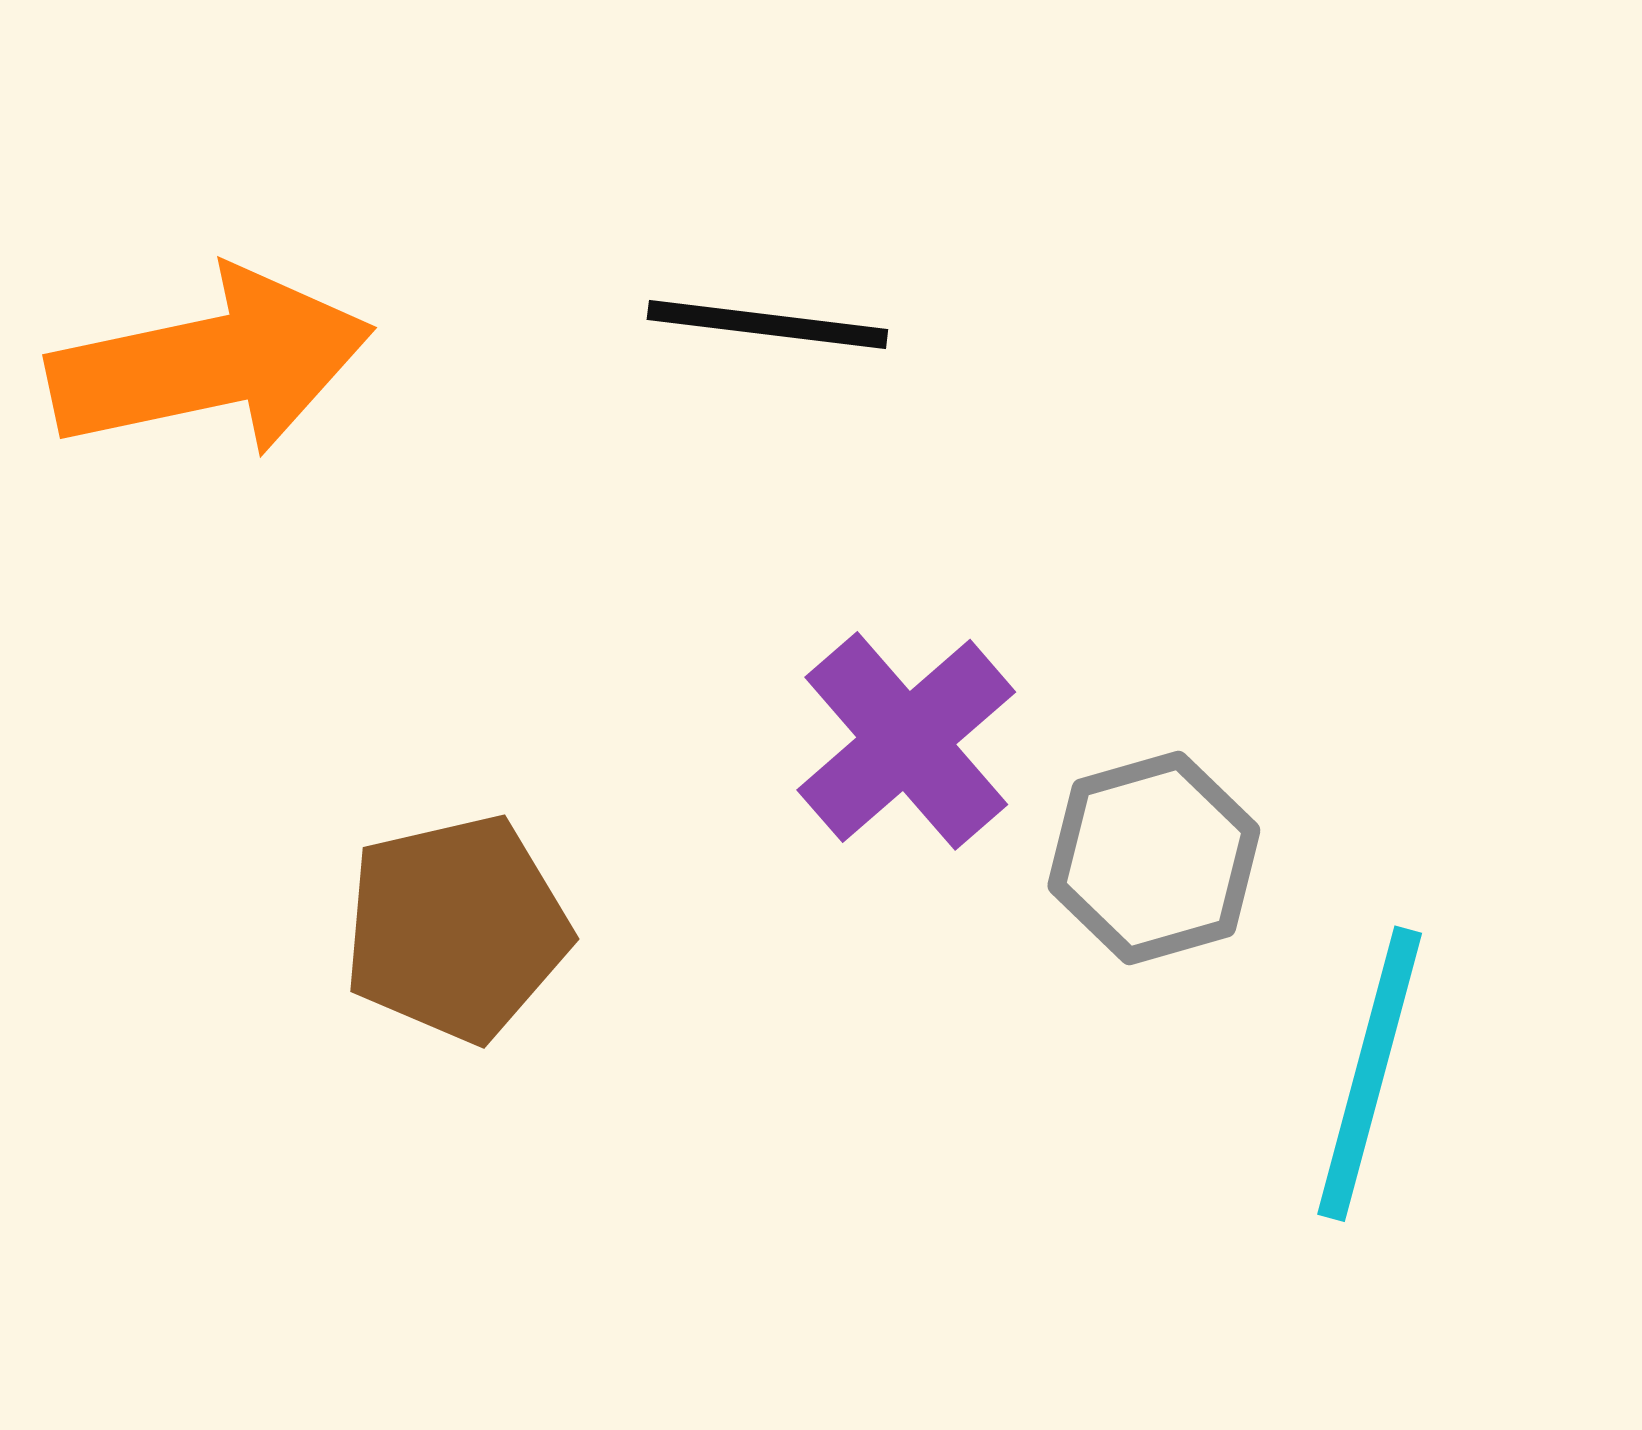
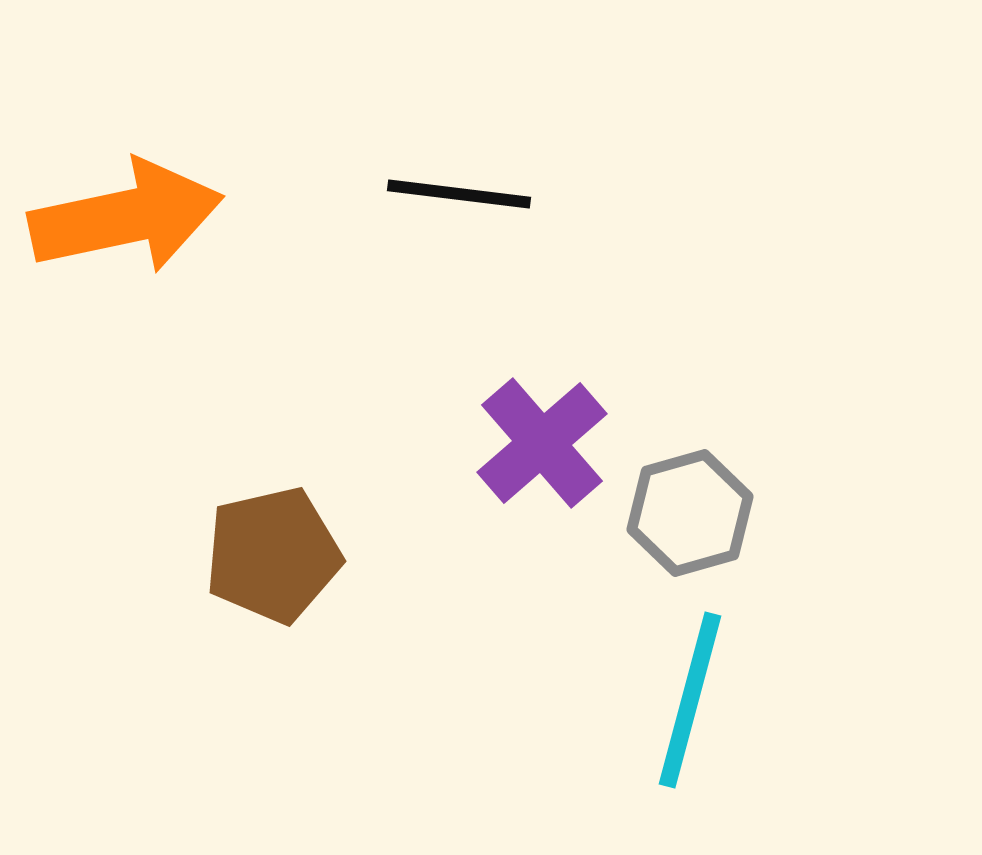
cyan line: (1370, 1074) -> (690, 700), moved

